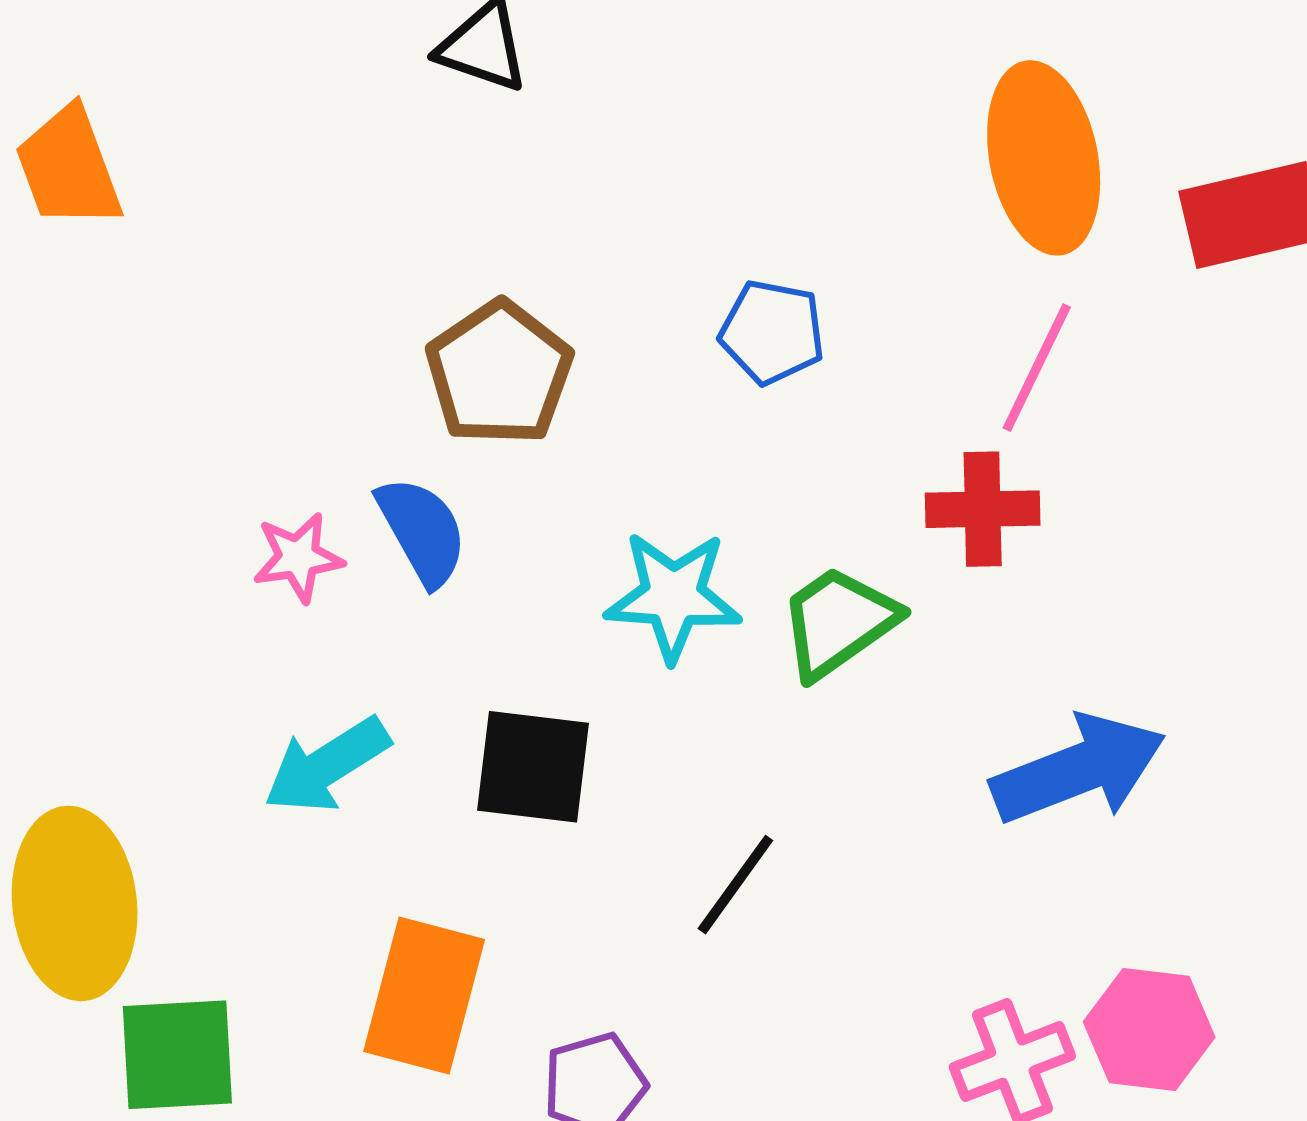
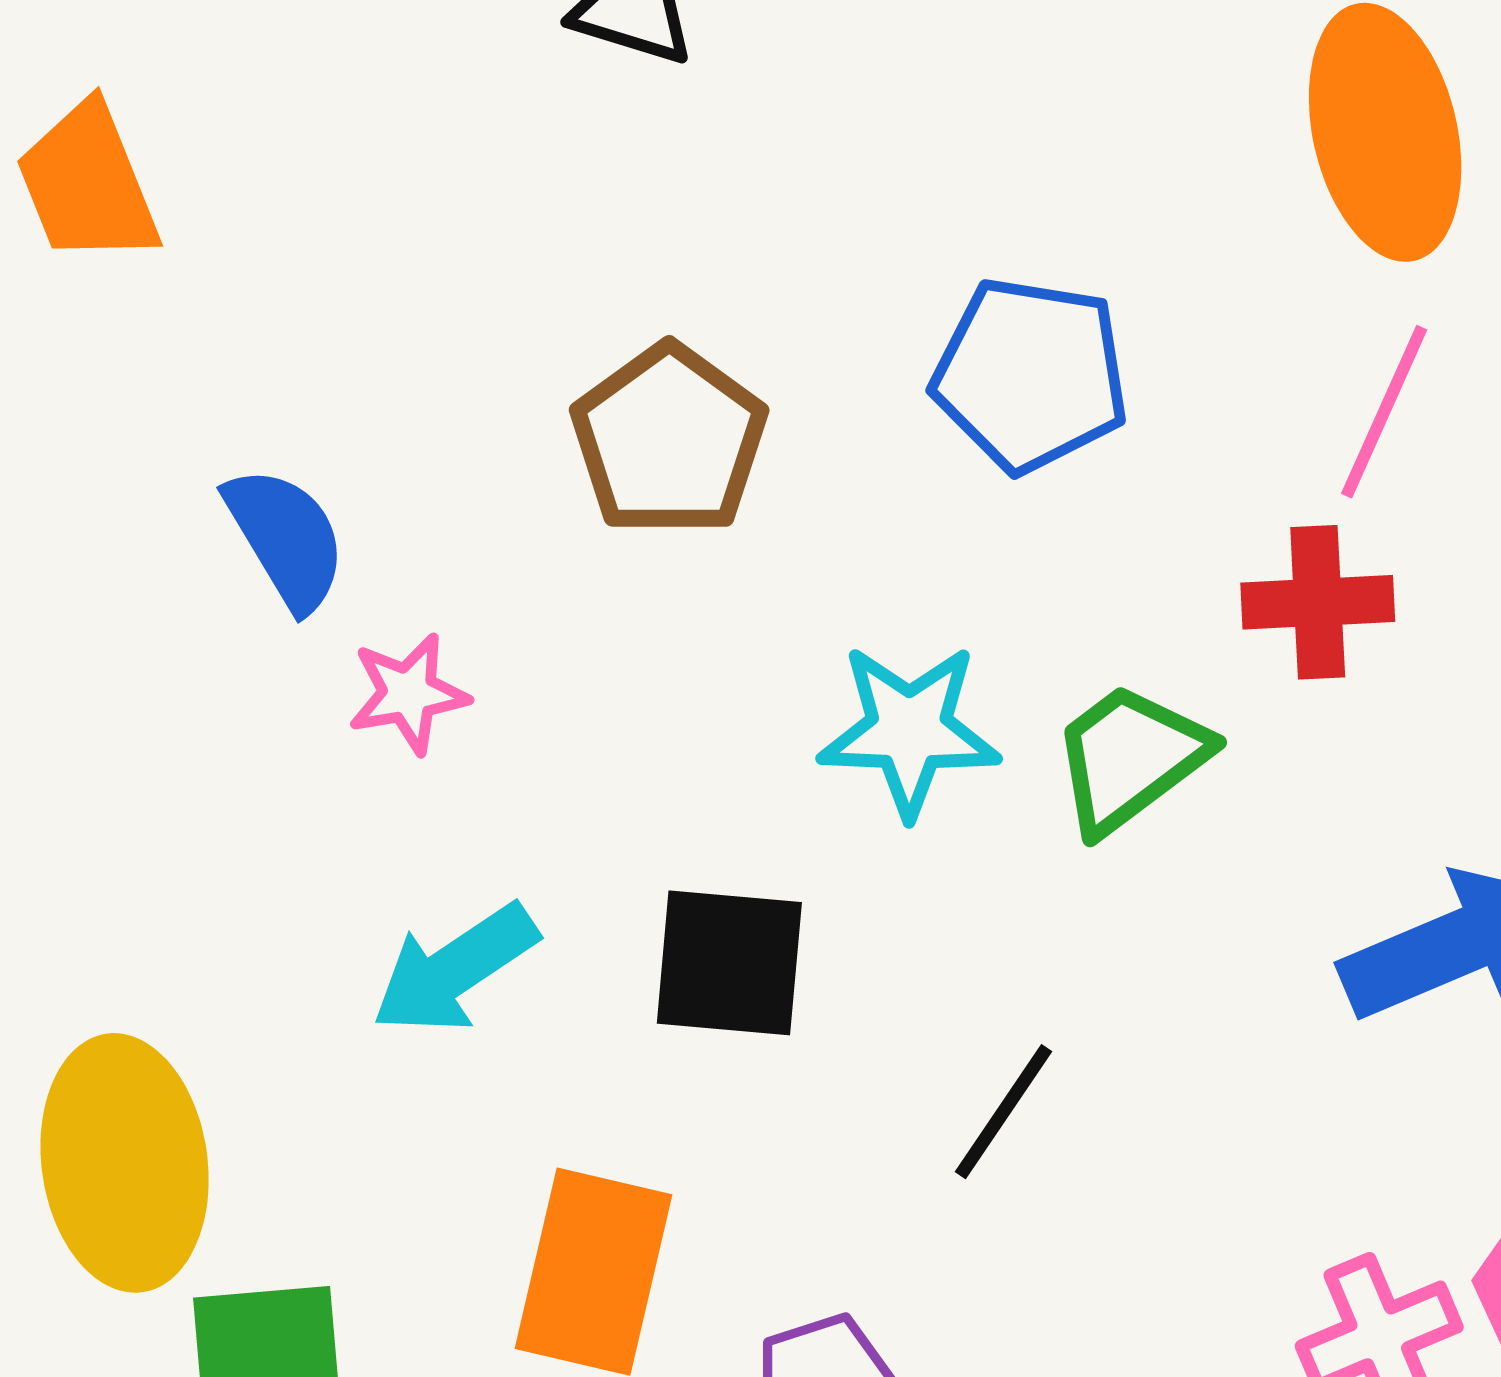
blue pentagon: (772, 332) -> (1030, 375), size x1.4
blue semicircle: (422, 531) -> (286, 538), moved

